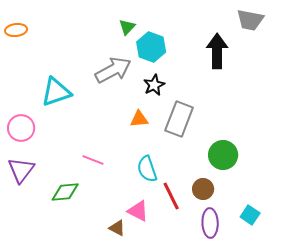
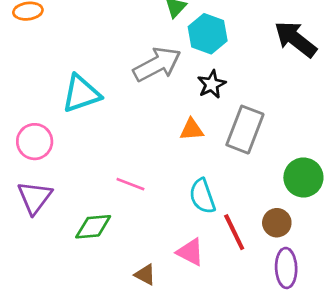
black arrow: (217, 51) -> (295, 39), turned -52
brown triangle: (117, 228) -> (145, 275), moved

